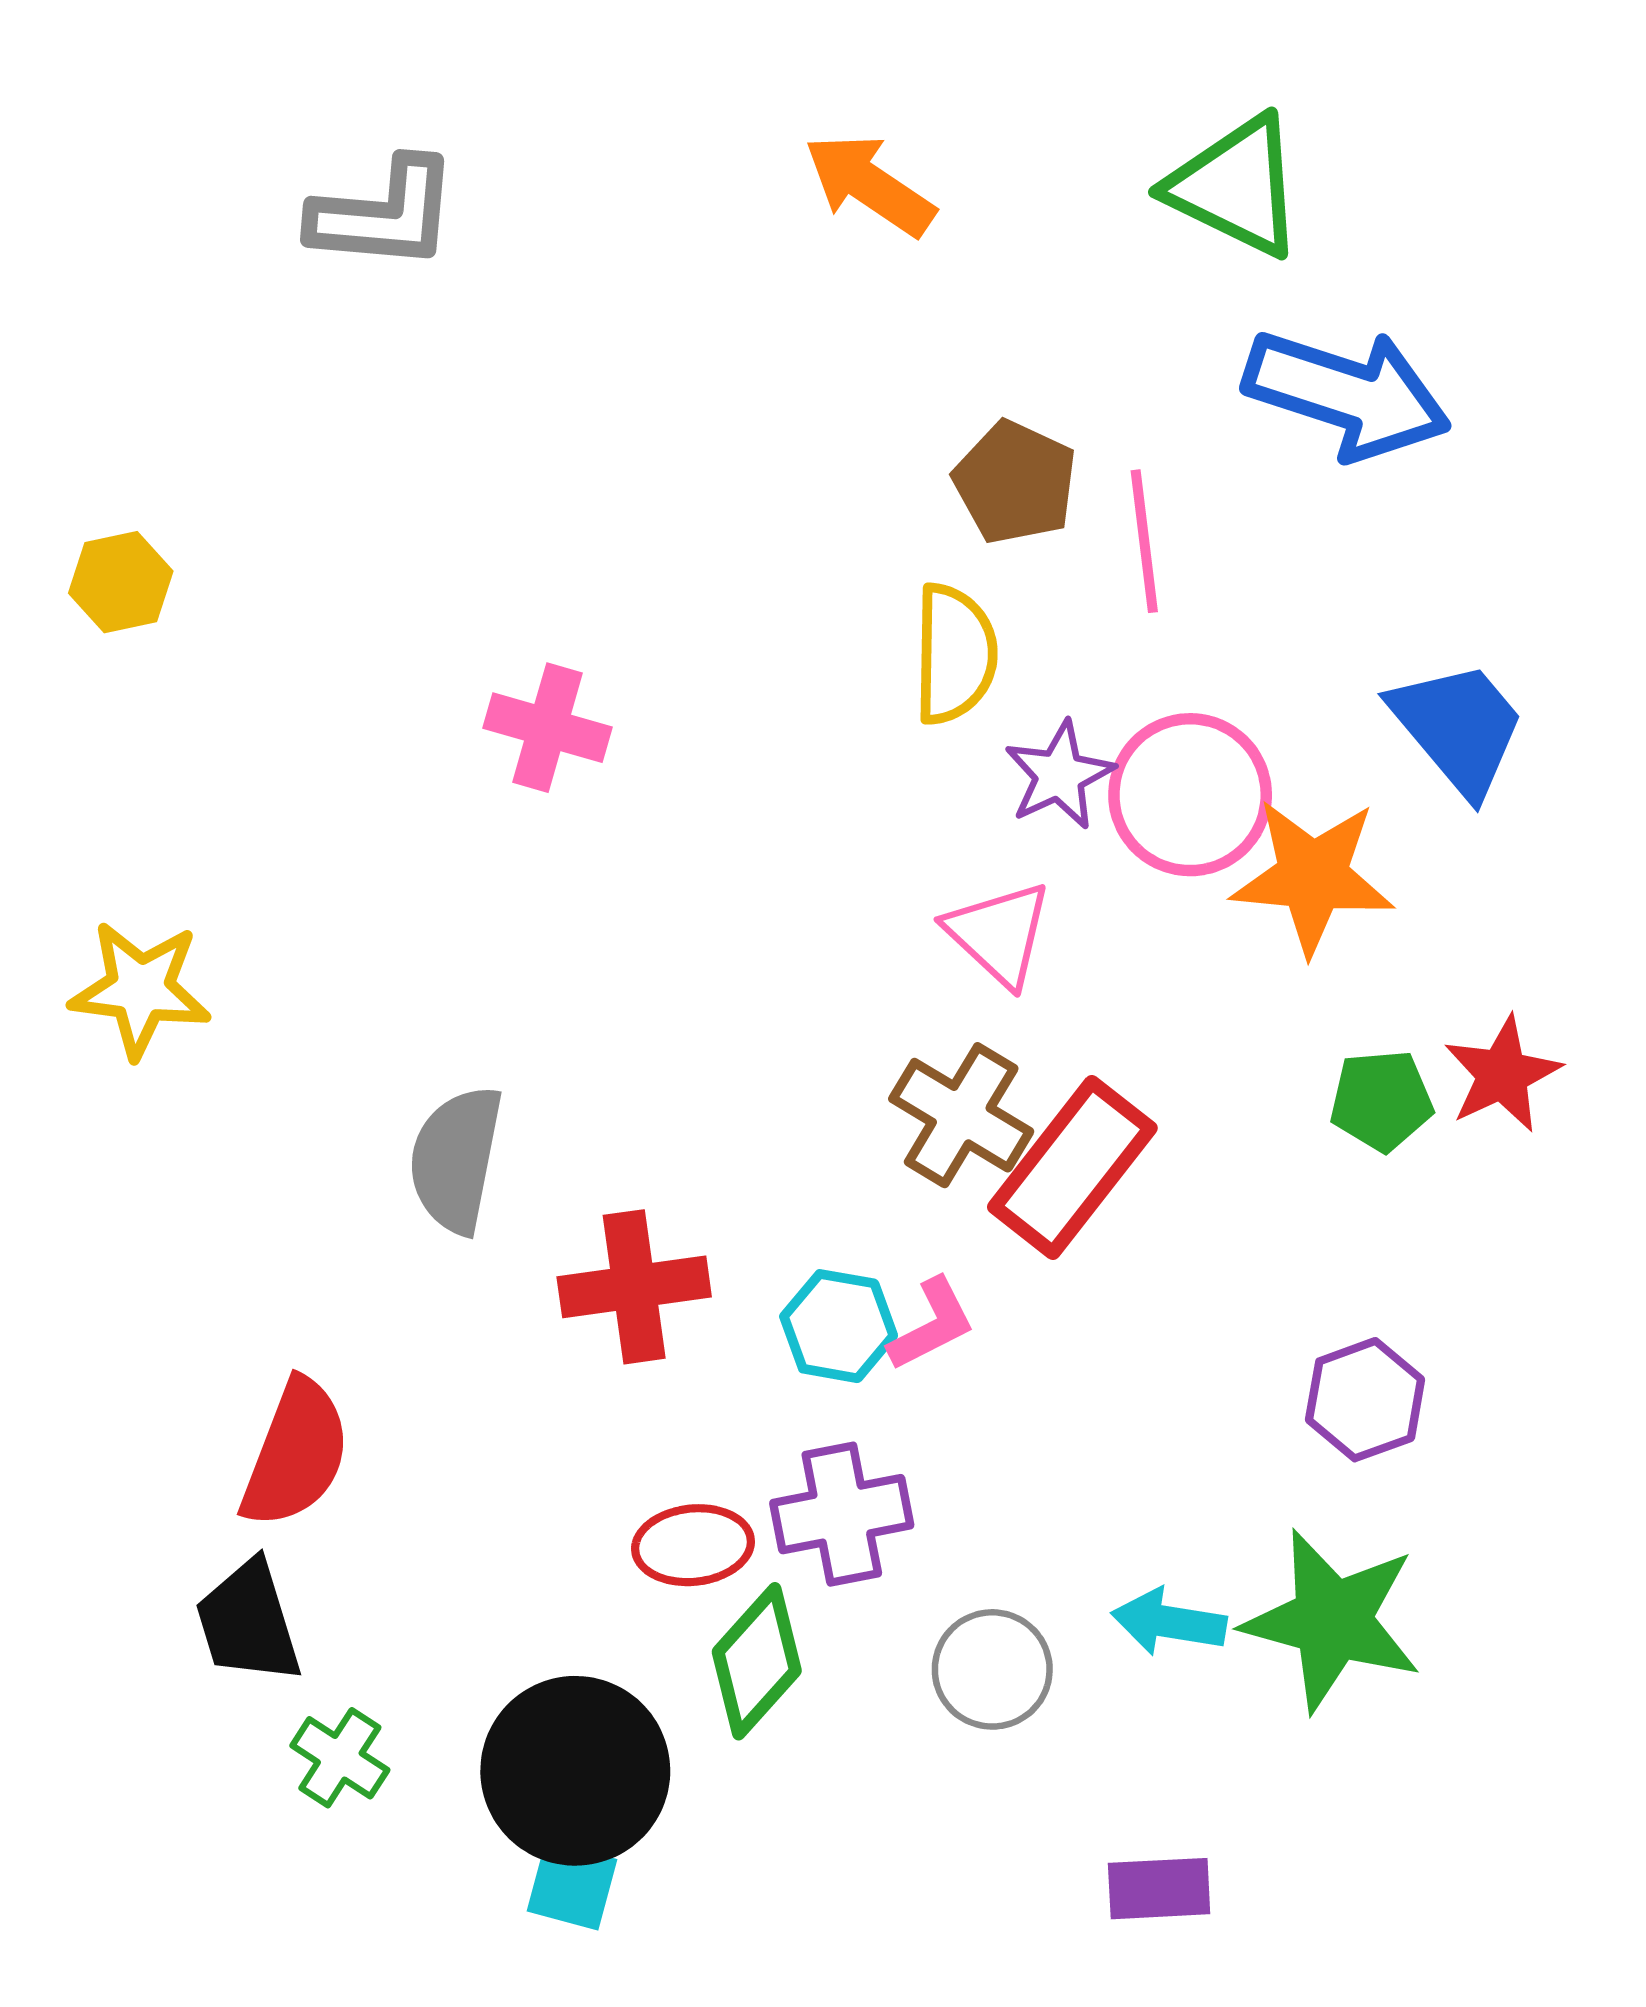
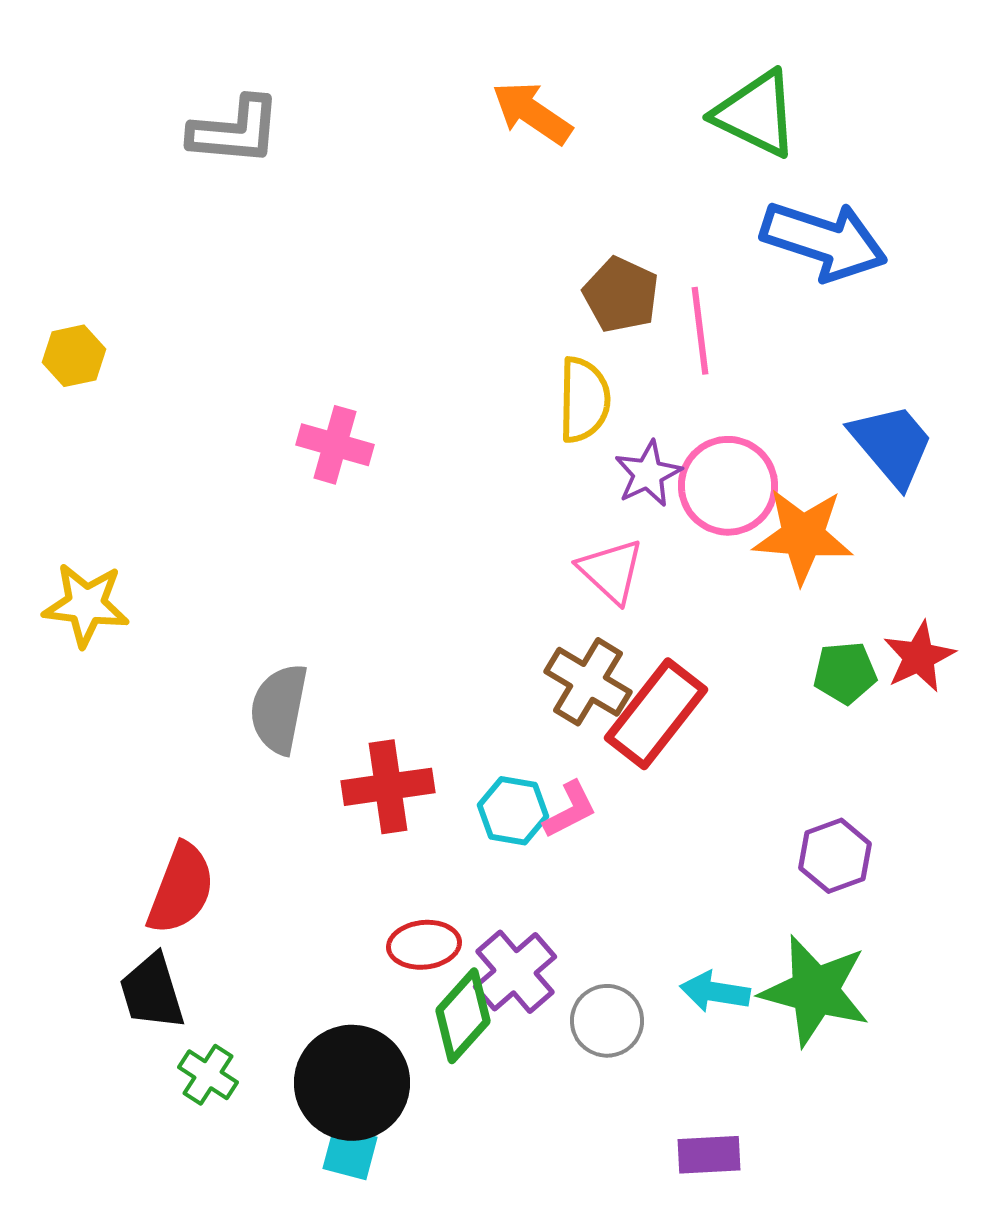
purple cross: (842, 1514) -> (515, 972), moved, turned -30

